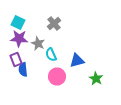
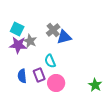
gray star: (38, 44) -> (30, 41), moved
purple rectangle: (16, 60) -> (39, 75), moved
blue triangle: (77, 60) -> (64, 37), moved

